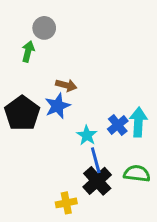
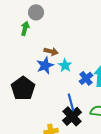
black pentagon: (22, 113) -> (23, 88), moved
cyan star: (87, 135) -> (65, 65), moved

